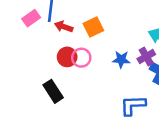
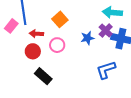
red arrow: (64, 27) -> (36, 34), moved
red circle: (67, 57) -> (33, 51), moved

